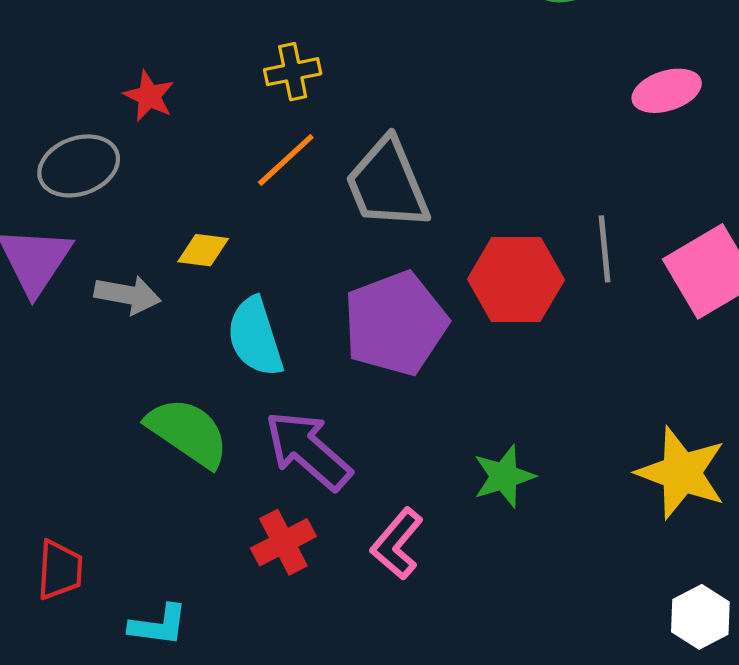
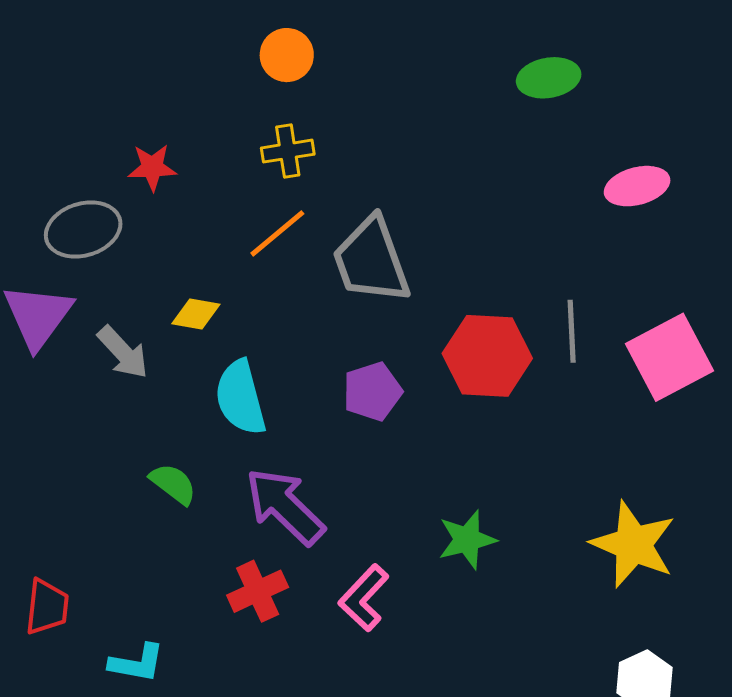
red star: (149, 96) -> (152, 167), turned -30
gray arrow: (128, 295) -> (123, 352), turned 34
purple pentagon: (395, 323) -> (372, 392), size x0.6
green semicircle: (188, 432) -> (173, 484), size x0.6

